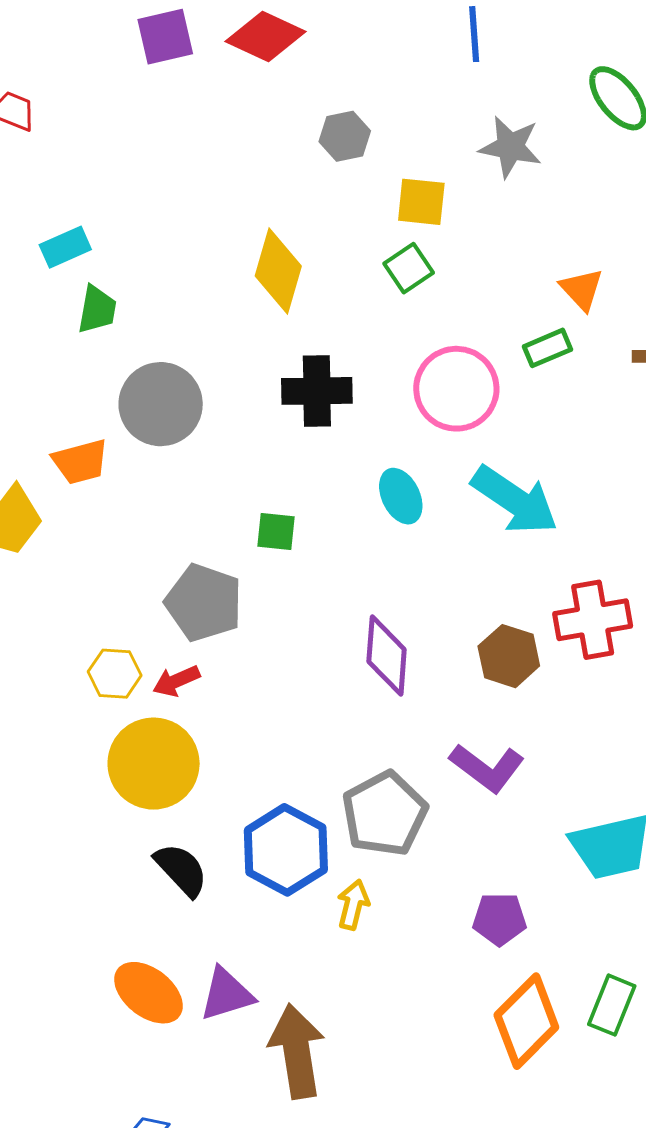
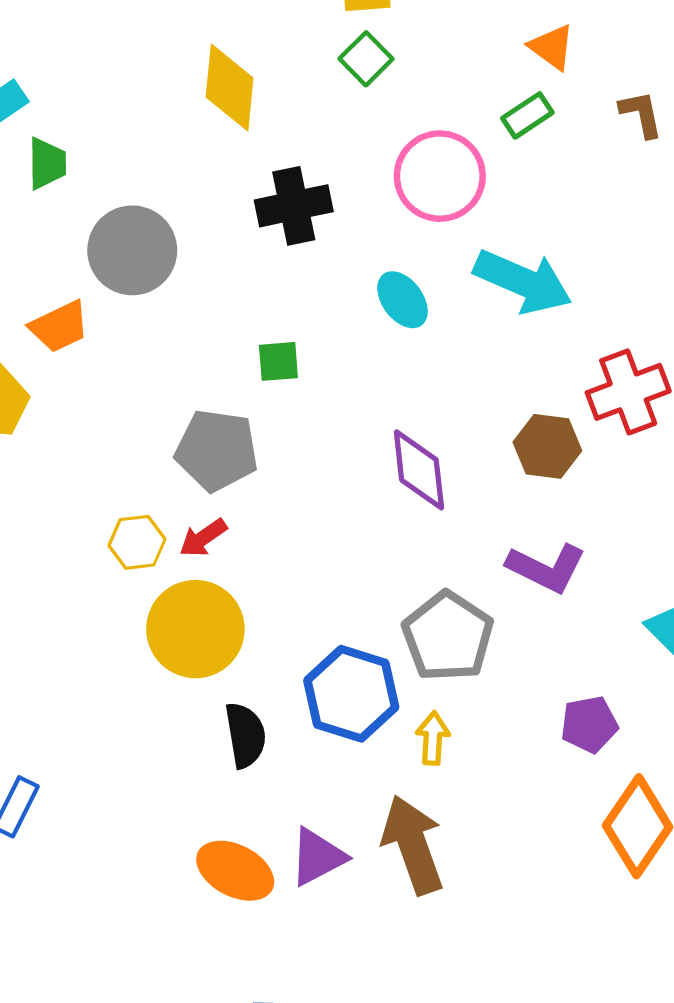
black semicircle: (181, 870) -> (245, 735), turned 44
brown arrow: (297, 1051) -> (413, 845), moved

